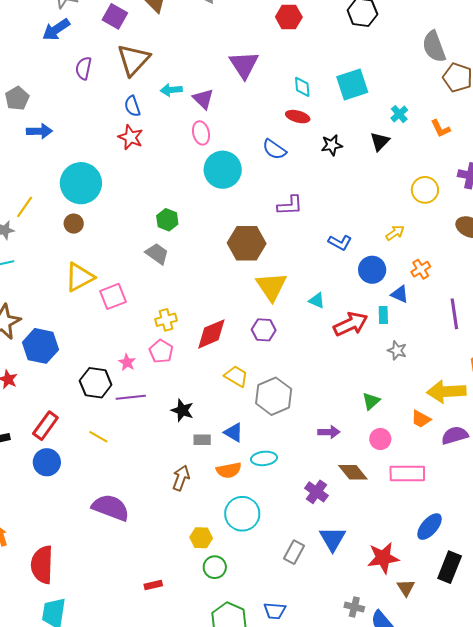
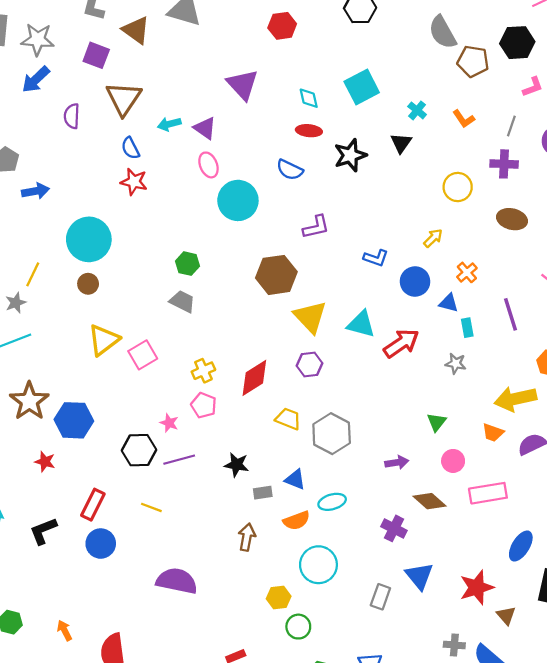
black star: (332, 145) -> (350, 155), size x1.4
cyan triangle: (317, 301) -> (361, 324), size x1.6
cyan rectangle: (383, 315) -> (467, 328), moved

